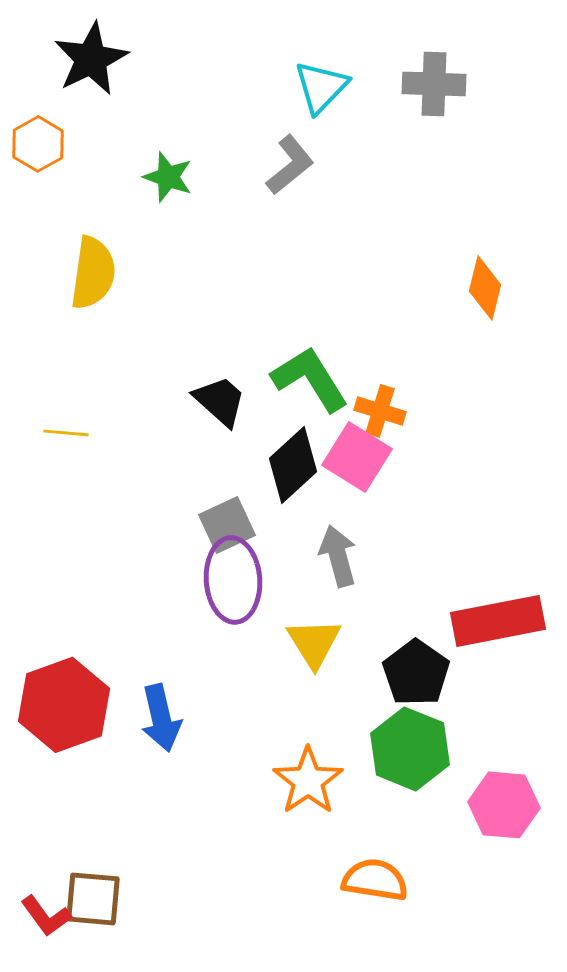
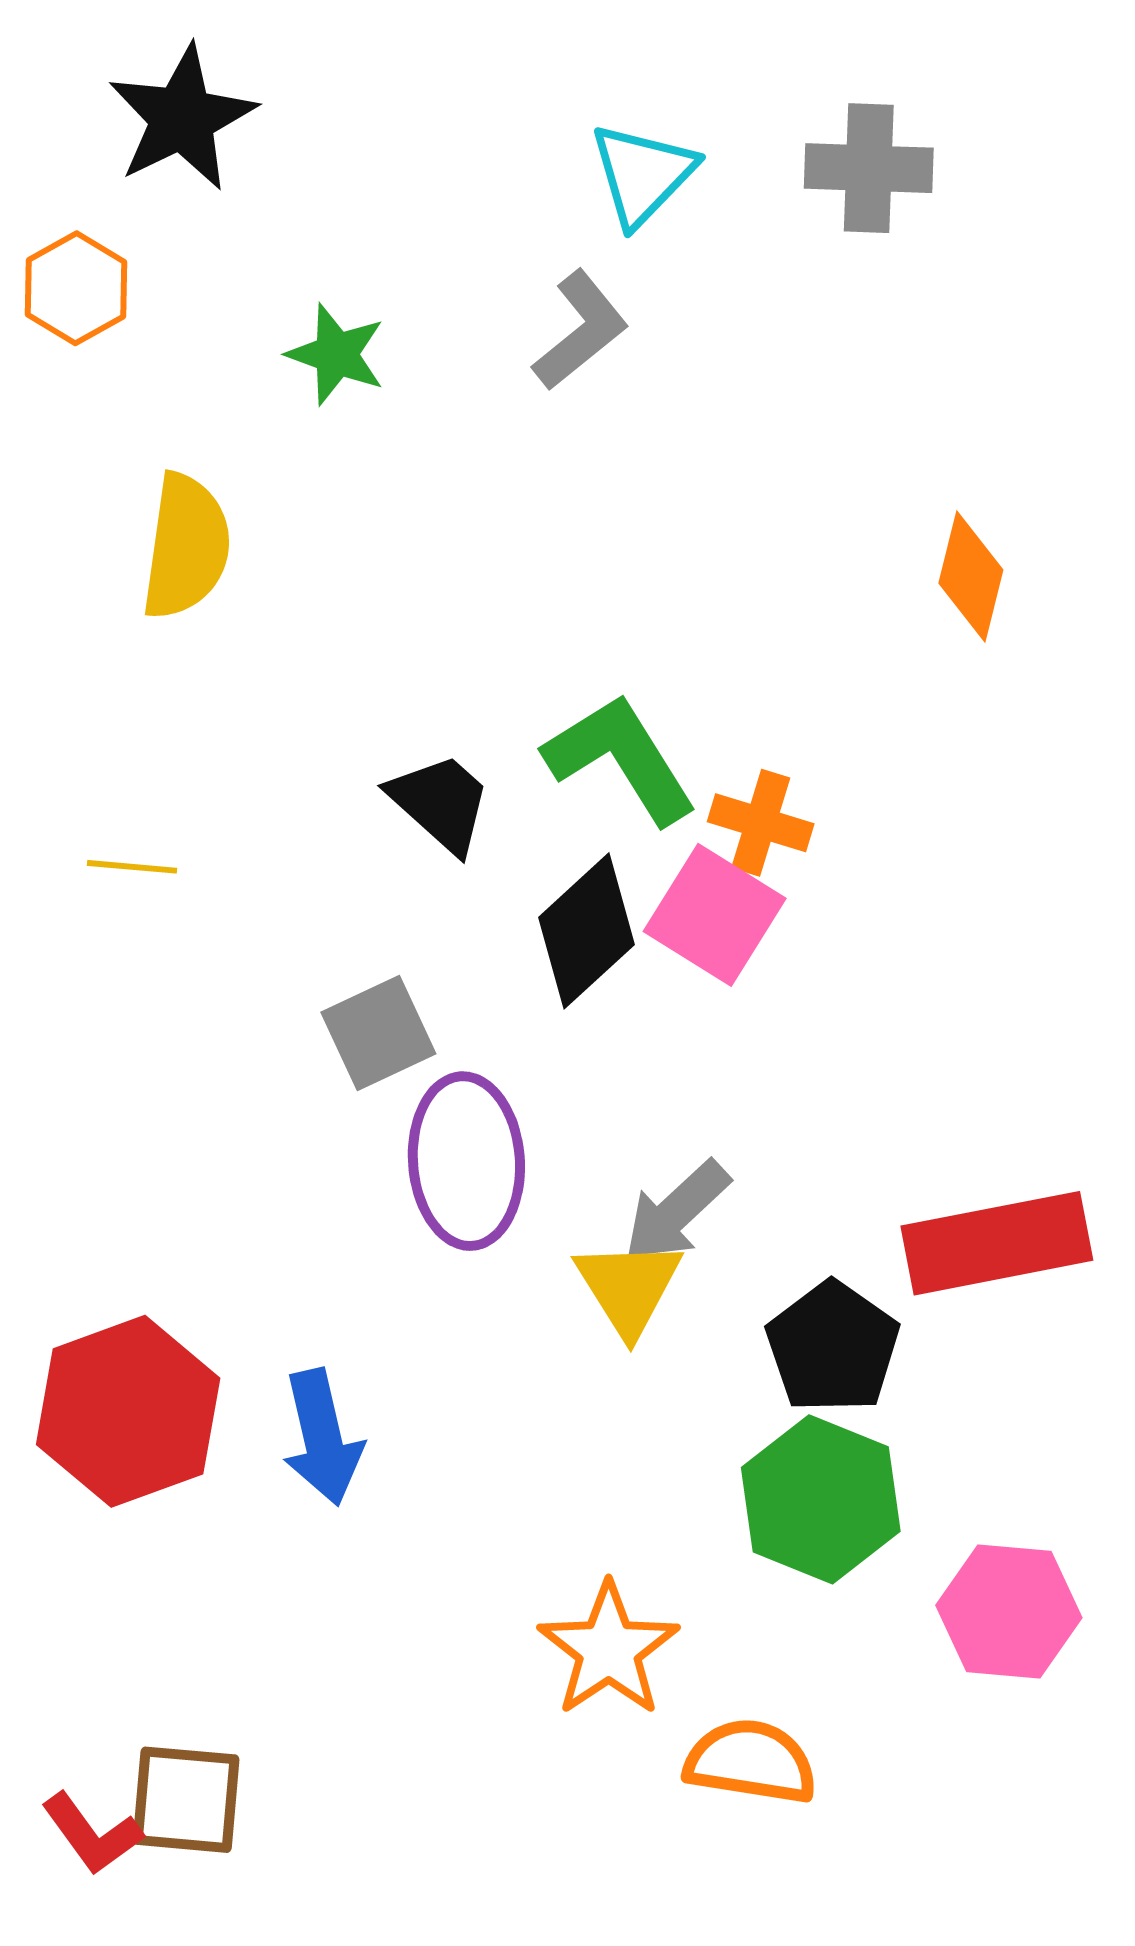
gray square: (227, 525) -> (378, 1033), moved
gray arrow: (338, 556) -> (677, 1211), moved, turned -118
orange star: (308, 781) -> (609, 1650), moved

